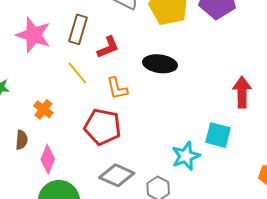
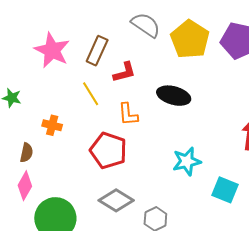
orange cross: (43, 109) -> (52, 125), turned -30
cyan square: (218, 135) -> (225, 190), moved
cyan star: (186, 156) -> (187, 161), moved
pink diamond: (48, 159) -> (25, 186), moved

